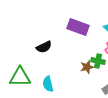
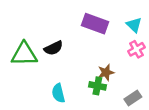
green cross: (98, 61) -> (97, 86), moved
green triangle: (20, 77) -> (24, 54), moved

